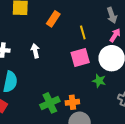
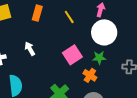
pink square: (80, 58) -> (72, 55), moved
orange cross: (72, 102) -> (90, 75), moved, turned -32

